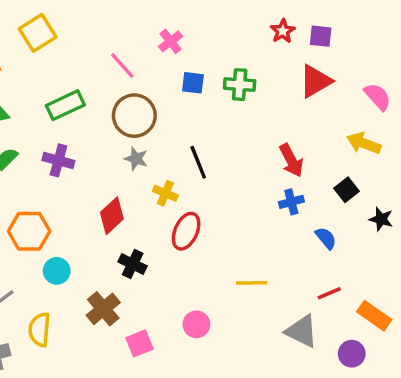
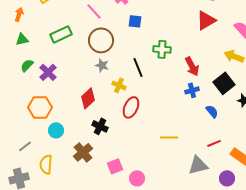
green cross: (240, 85) -> (162, 49), moved
purple cross: (58, 160) -> (48, 72), moved, turned 30
black square: (347, 190) -> (224, 83), size x1.5
pink circle: (196, 324) -> (137, 178), moved
gray triangle: (302, 331) -> (198, 165), turned -40
pink square: (139, 343) -> (115, 166), moved

